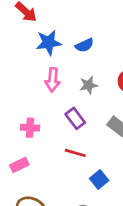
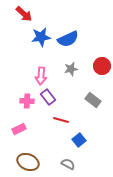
blue semicircle: (84, 45) -> (68, 39), size x1.5
pink arrow: (53, 80) -> (41, 76), moved
purple rectangle: (75, 118) -> (48, 97), moved

